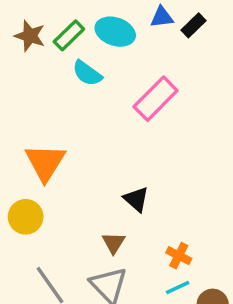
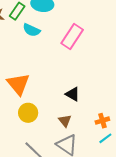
yellow circle: (26, 217) -> (28, 113), moved
orange cross: (179, 256) -> (102, 121), turned -32

